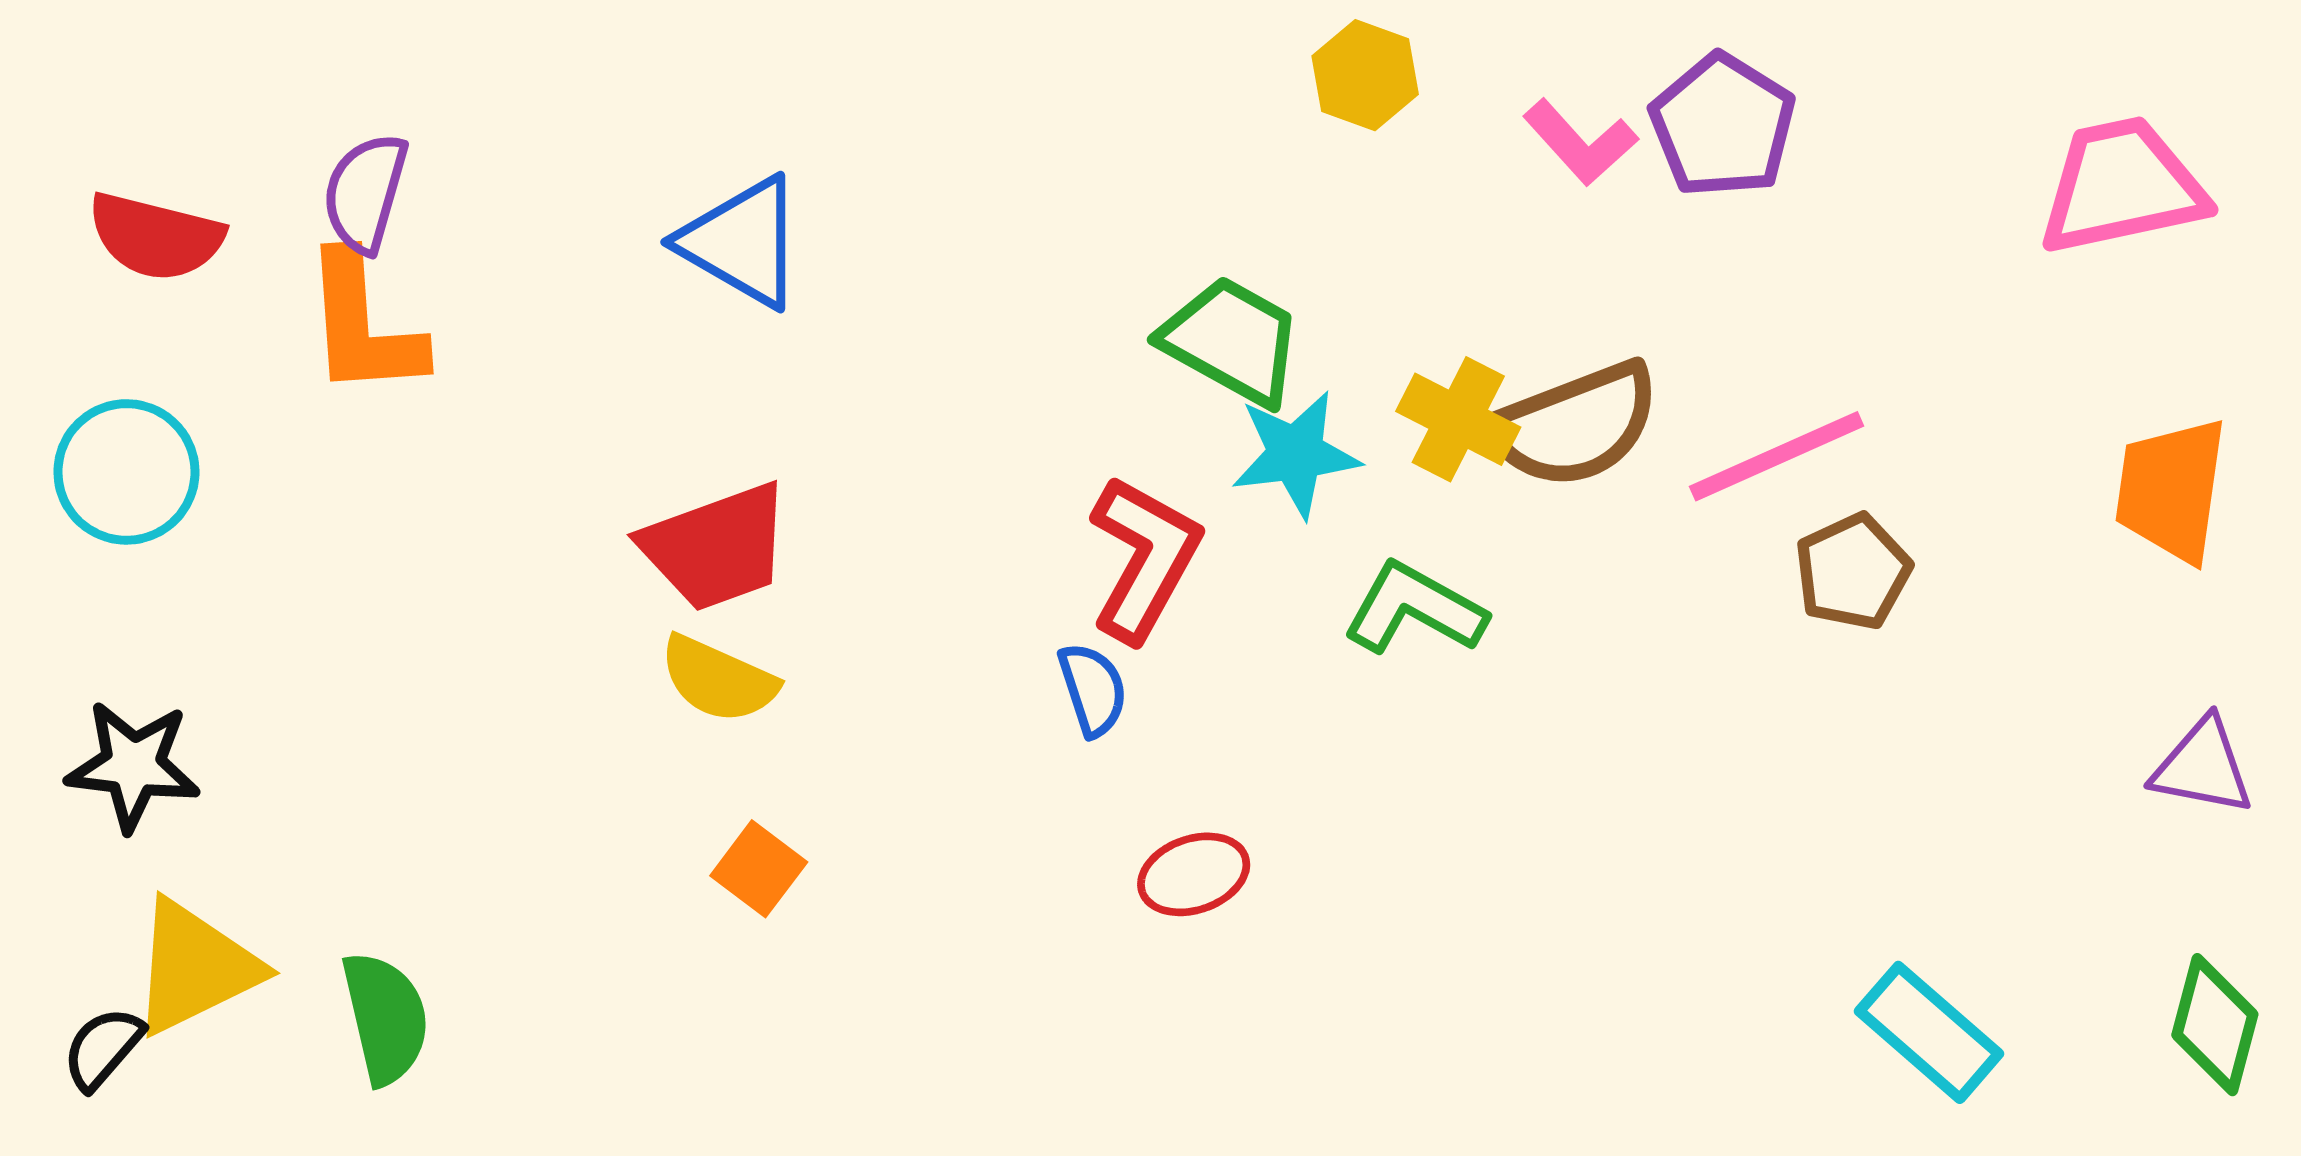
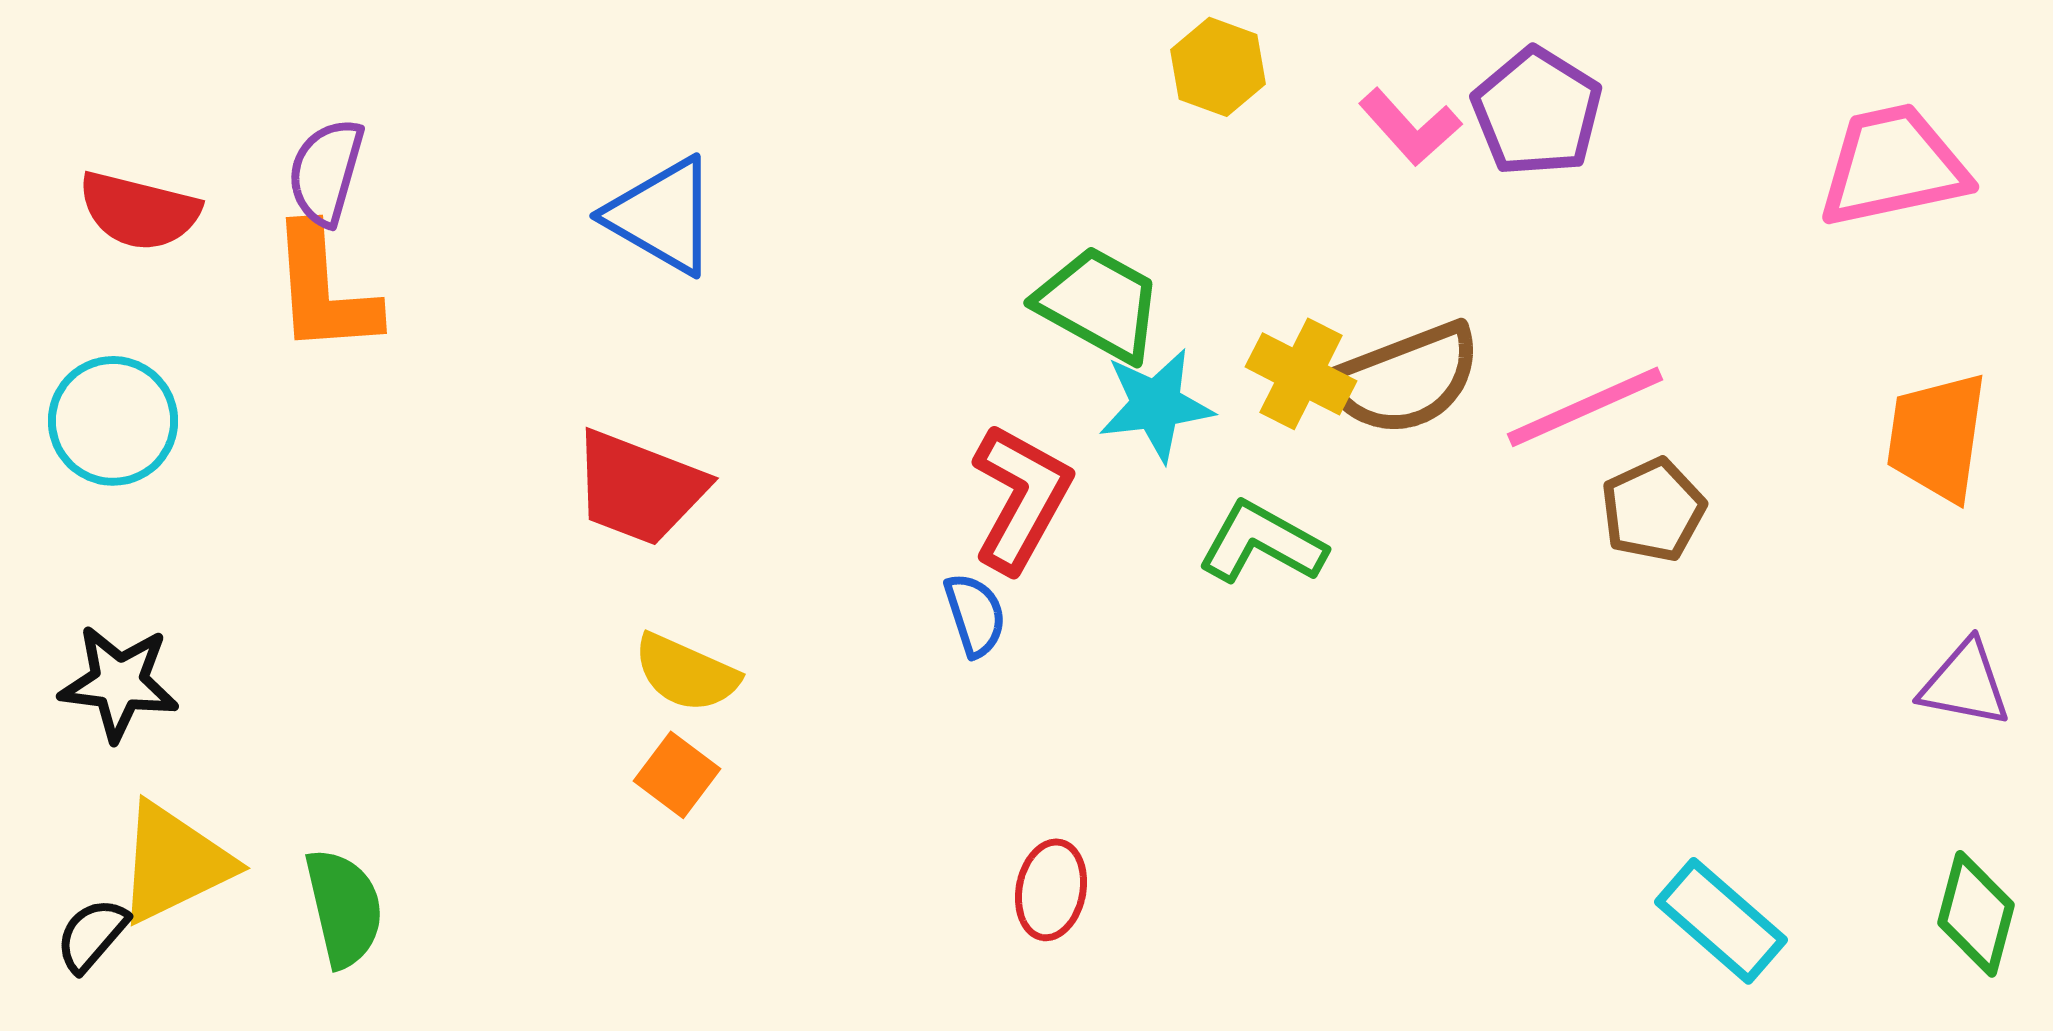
red trapezoid: (716, 547) -> (639, 488), turned 41
yellow semicircle: (718, 679) -> (686, 673), moved
red ellipse: (1194, 874) -> (1051, 890), moved, turned -60

